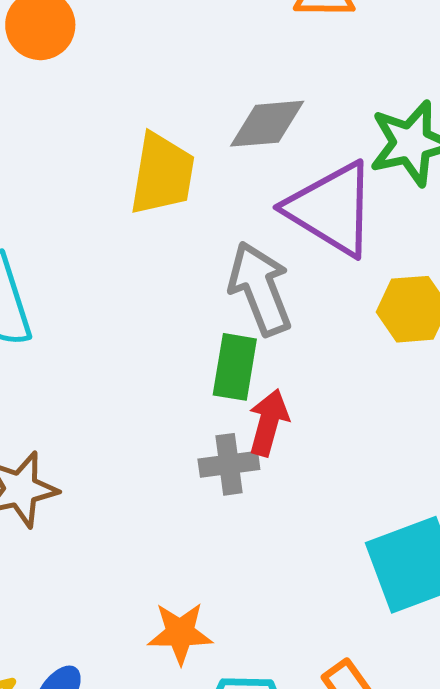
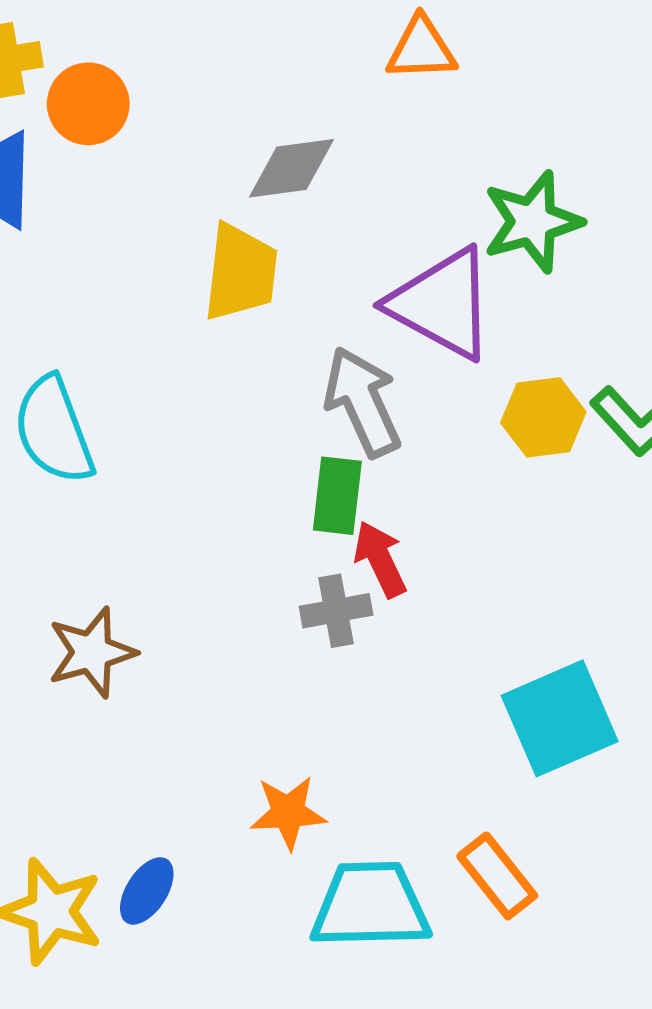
gray diamond: (267, 124) -> (292, 168), moved
red arrow: (268, 422) -> (380, 559), turned -38

